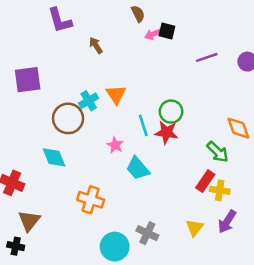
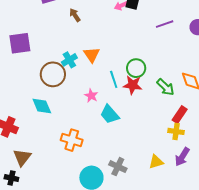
green arrow: (218, 152) -> (166, 87), moved
red rectangle: (205, 181) -> (180, 115), moved
yellow triangle: (195, 228) -> (156, 162), turned 35

